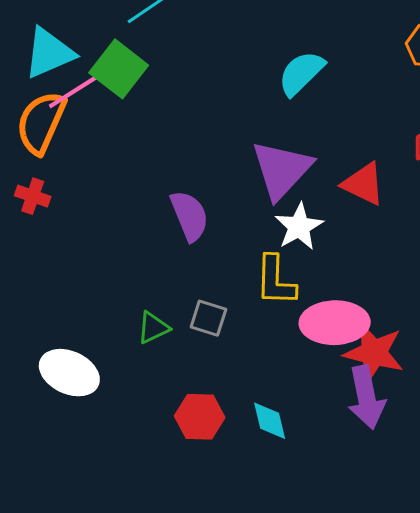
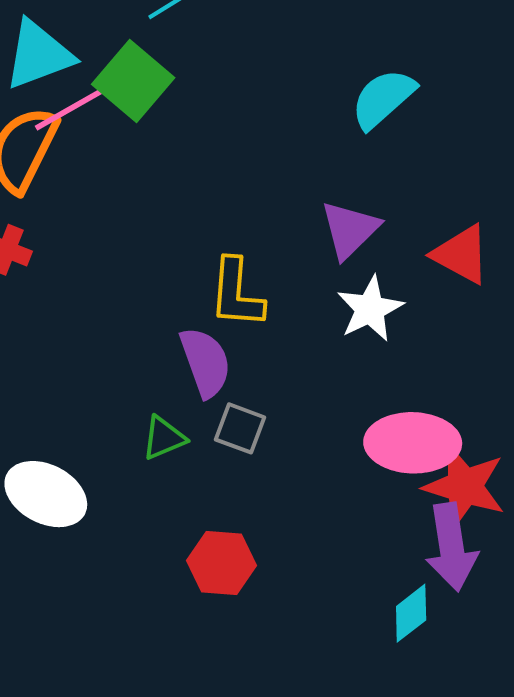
purple triangle: (282, 170) -> (350, 230), size x0.7
purple semicircle: (190, 216) -> (205, 362), moved
yellow L-shape: (275, 281) -> (236, 293), moved
cyan diamond: (270, 421) -> (411, 613), moved, turned 63

